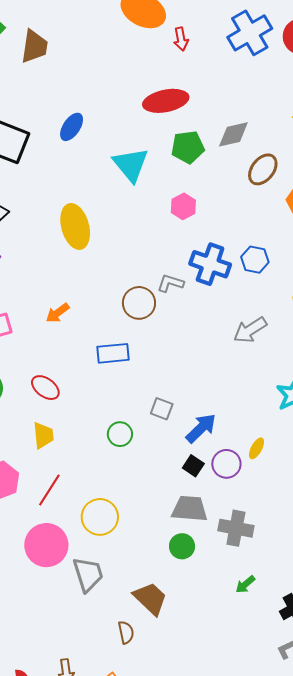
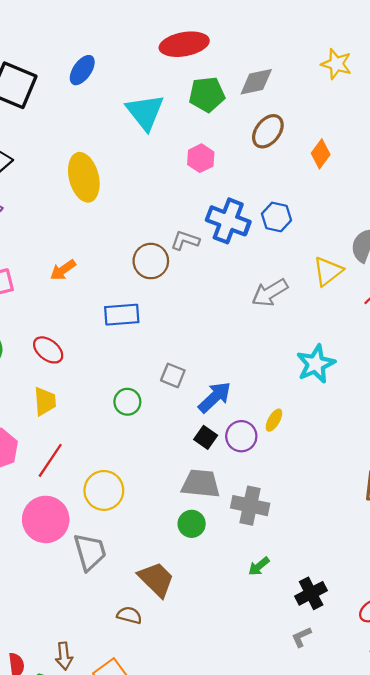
brown ellipse: (263, 169) -> (268, 131), moved
brown semicircle: (126, 632) -> (129, 615), turned -65

